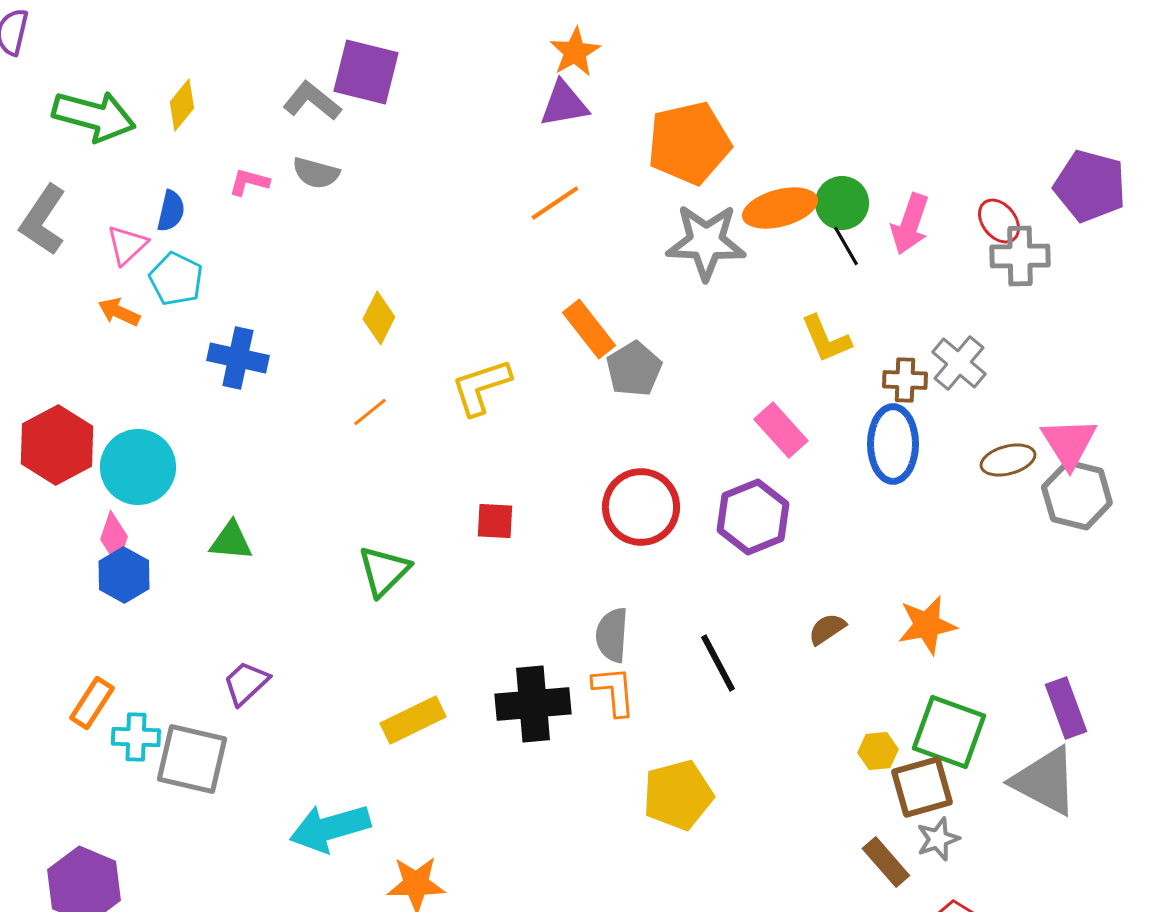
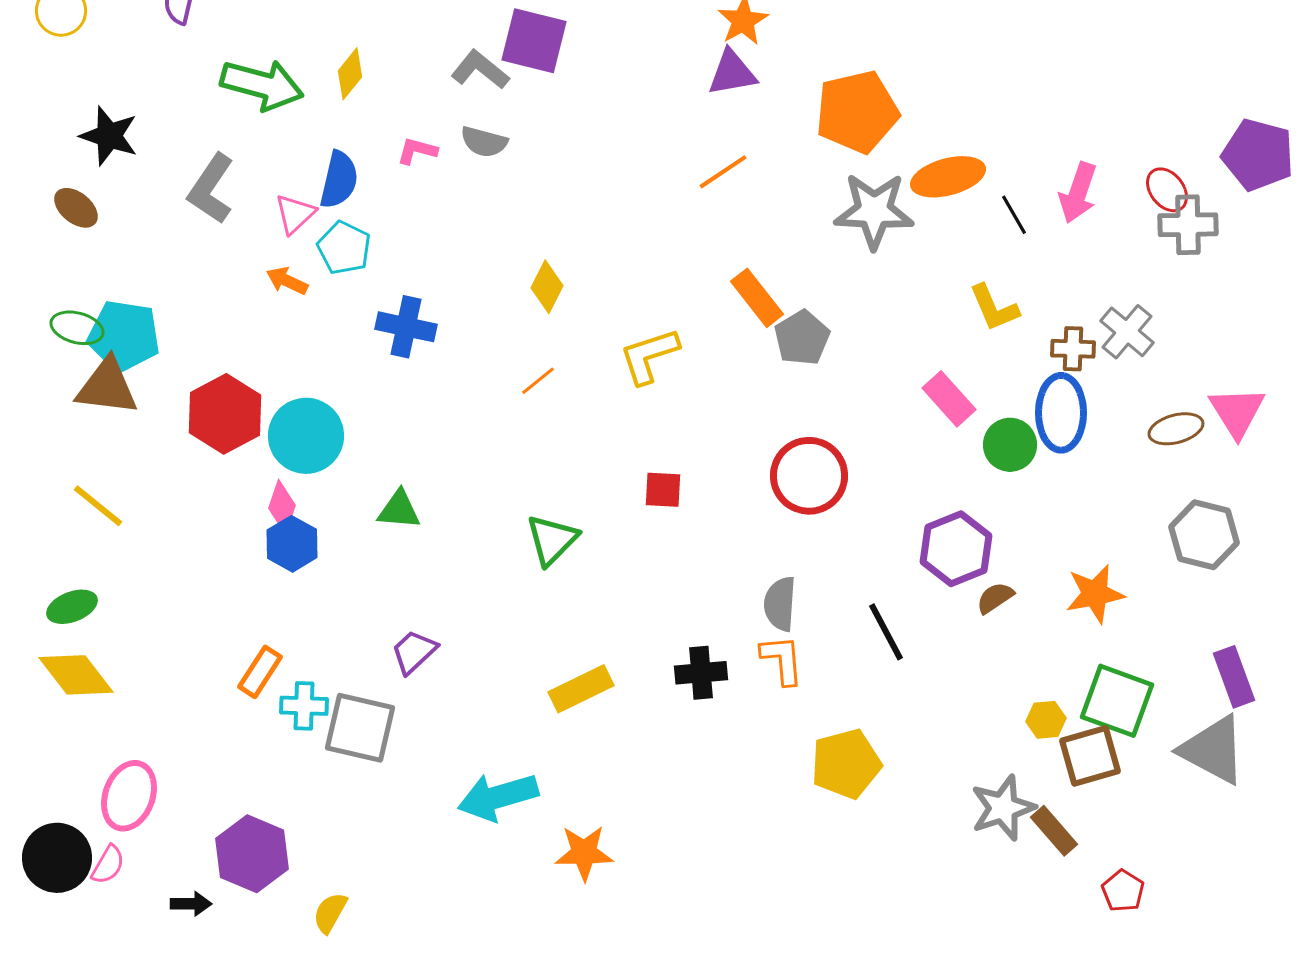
green circle: (842, 203) -> (1010, 445), moved
blue semicircle: (171, 211) -> (339, 180), size x1.4
gray hexagon: (1077, 495) -> (1204, 535), moved
purple hexagon: (753, 517) -> (956, 549), moved
black cross: (533, 704) -> (701, 673), size x0.7
gray star: (938, 839) -> (1003, 808), moved, size x1.5

